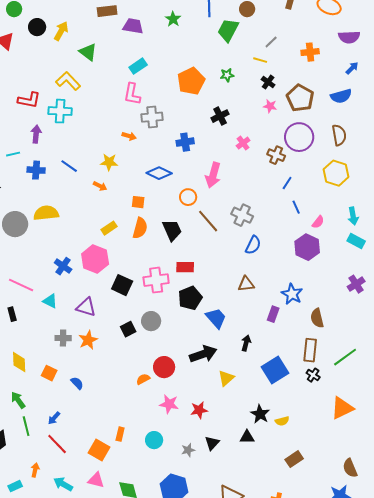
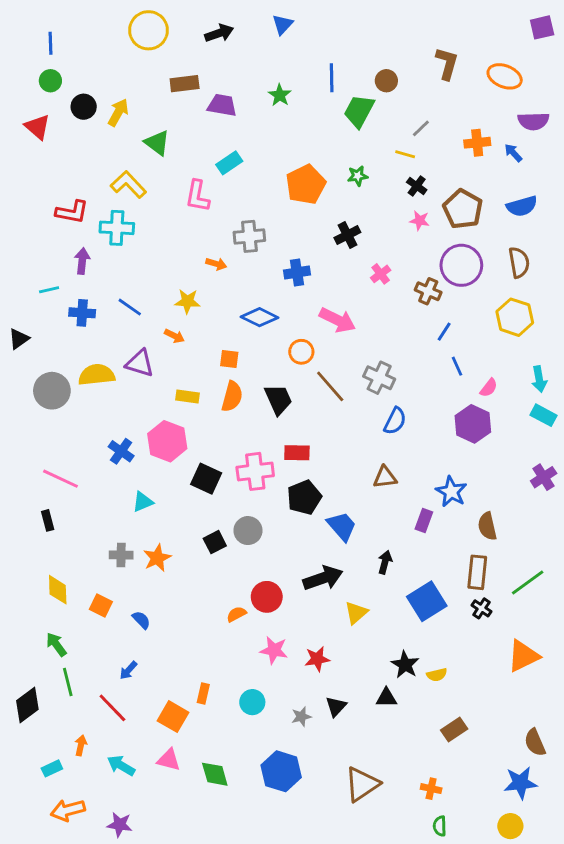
blue arrow: (352, 68) -> (513, 153), moved, turned -88
pink L-shape: (132, 94) -> (198, 196), moved
pink arrow: (213, 175) -> (337, 320), turned -80
yellow rectangle: (109, 228) -> (187, 396), turned 42
cyan triangle: (50, 301) -> (143, 502), moved, turned -49
purple triangle: (86, 307) -> (140, 363), moved
blue arrow: (54, 418) -> (128, 670), moved

